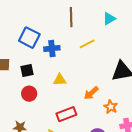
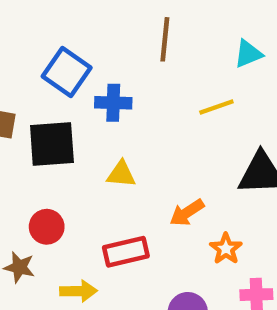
yellow line: (87, 44) -> (216, 107), moved
black square: (27, 71) -> (52, 144), size x1.6
red circle: (29, 94) -> (47, 227), moved

